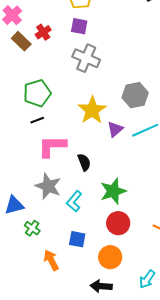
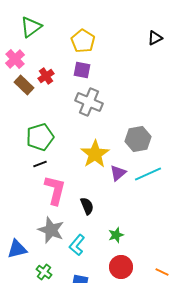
pink L-shape: (52, 146) -> (55, 190), turned 104
green star: (113, 191) -> (116, 235), size x0.6
green cross: (32, 228) -> (44, 272), moved

